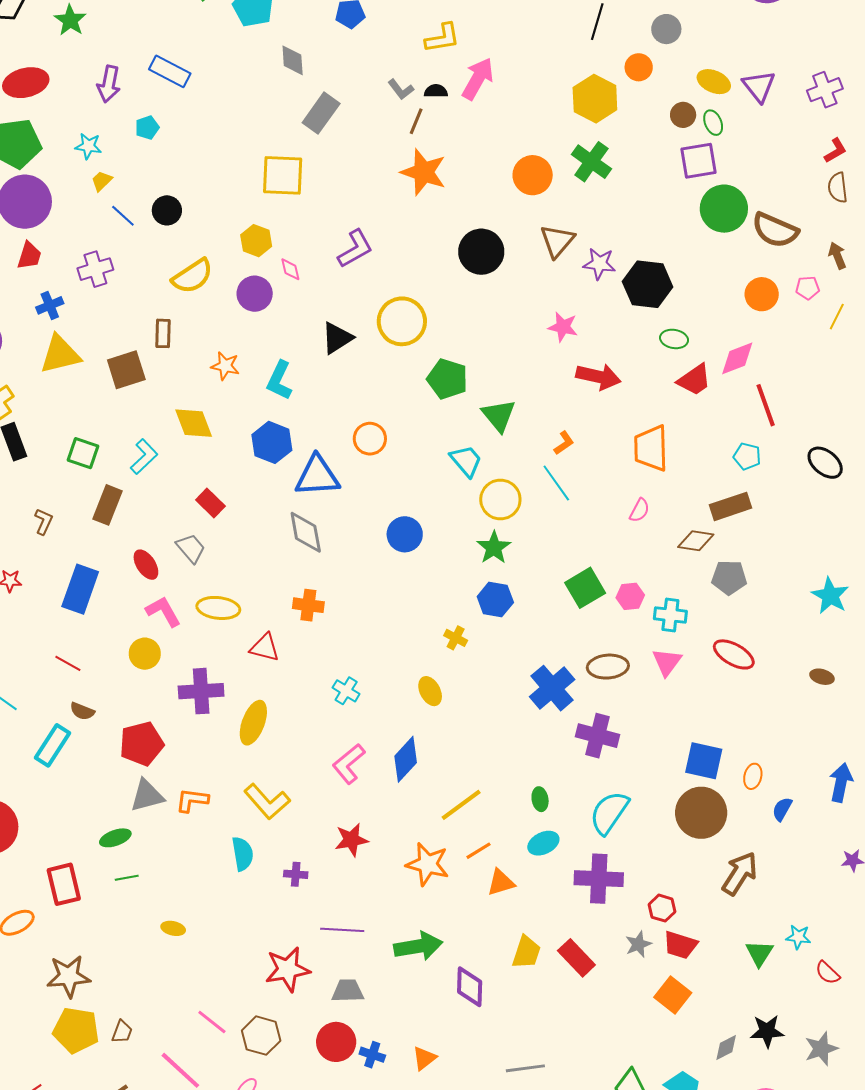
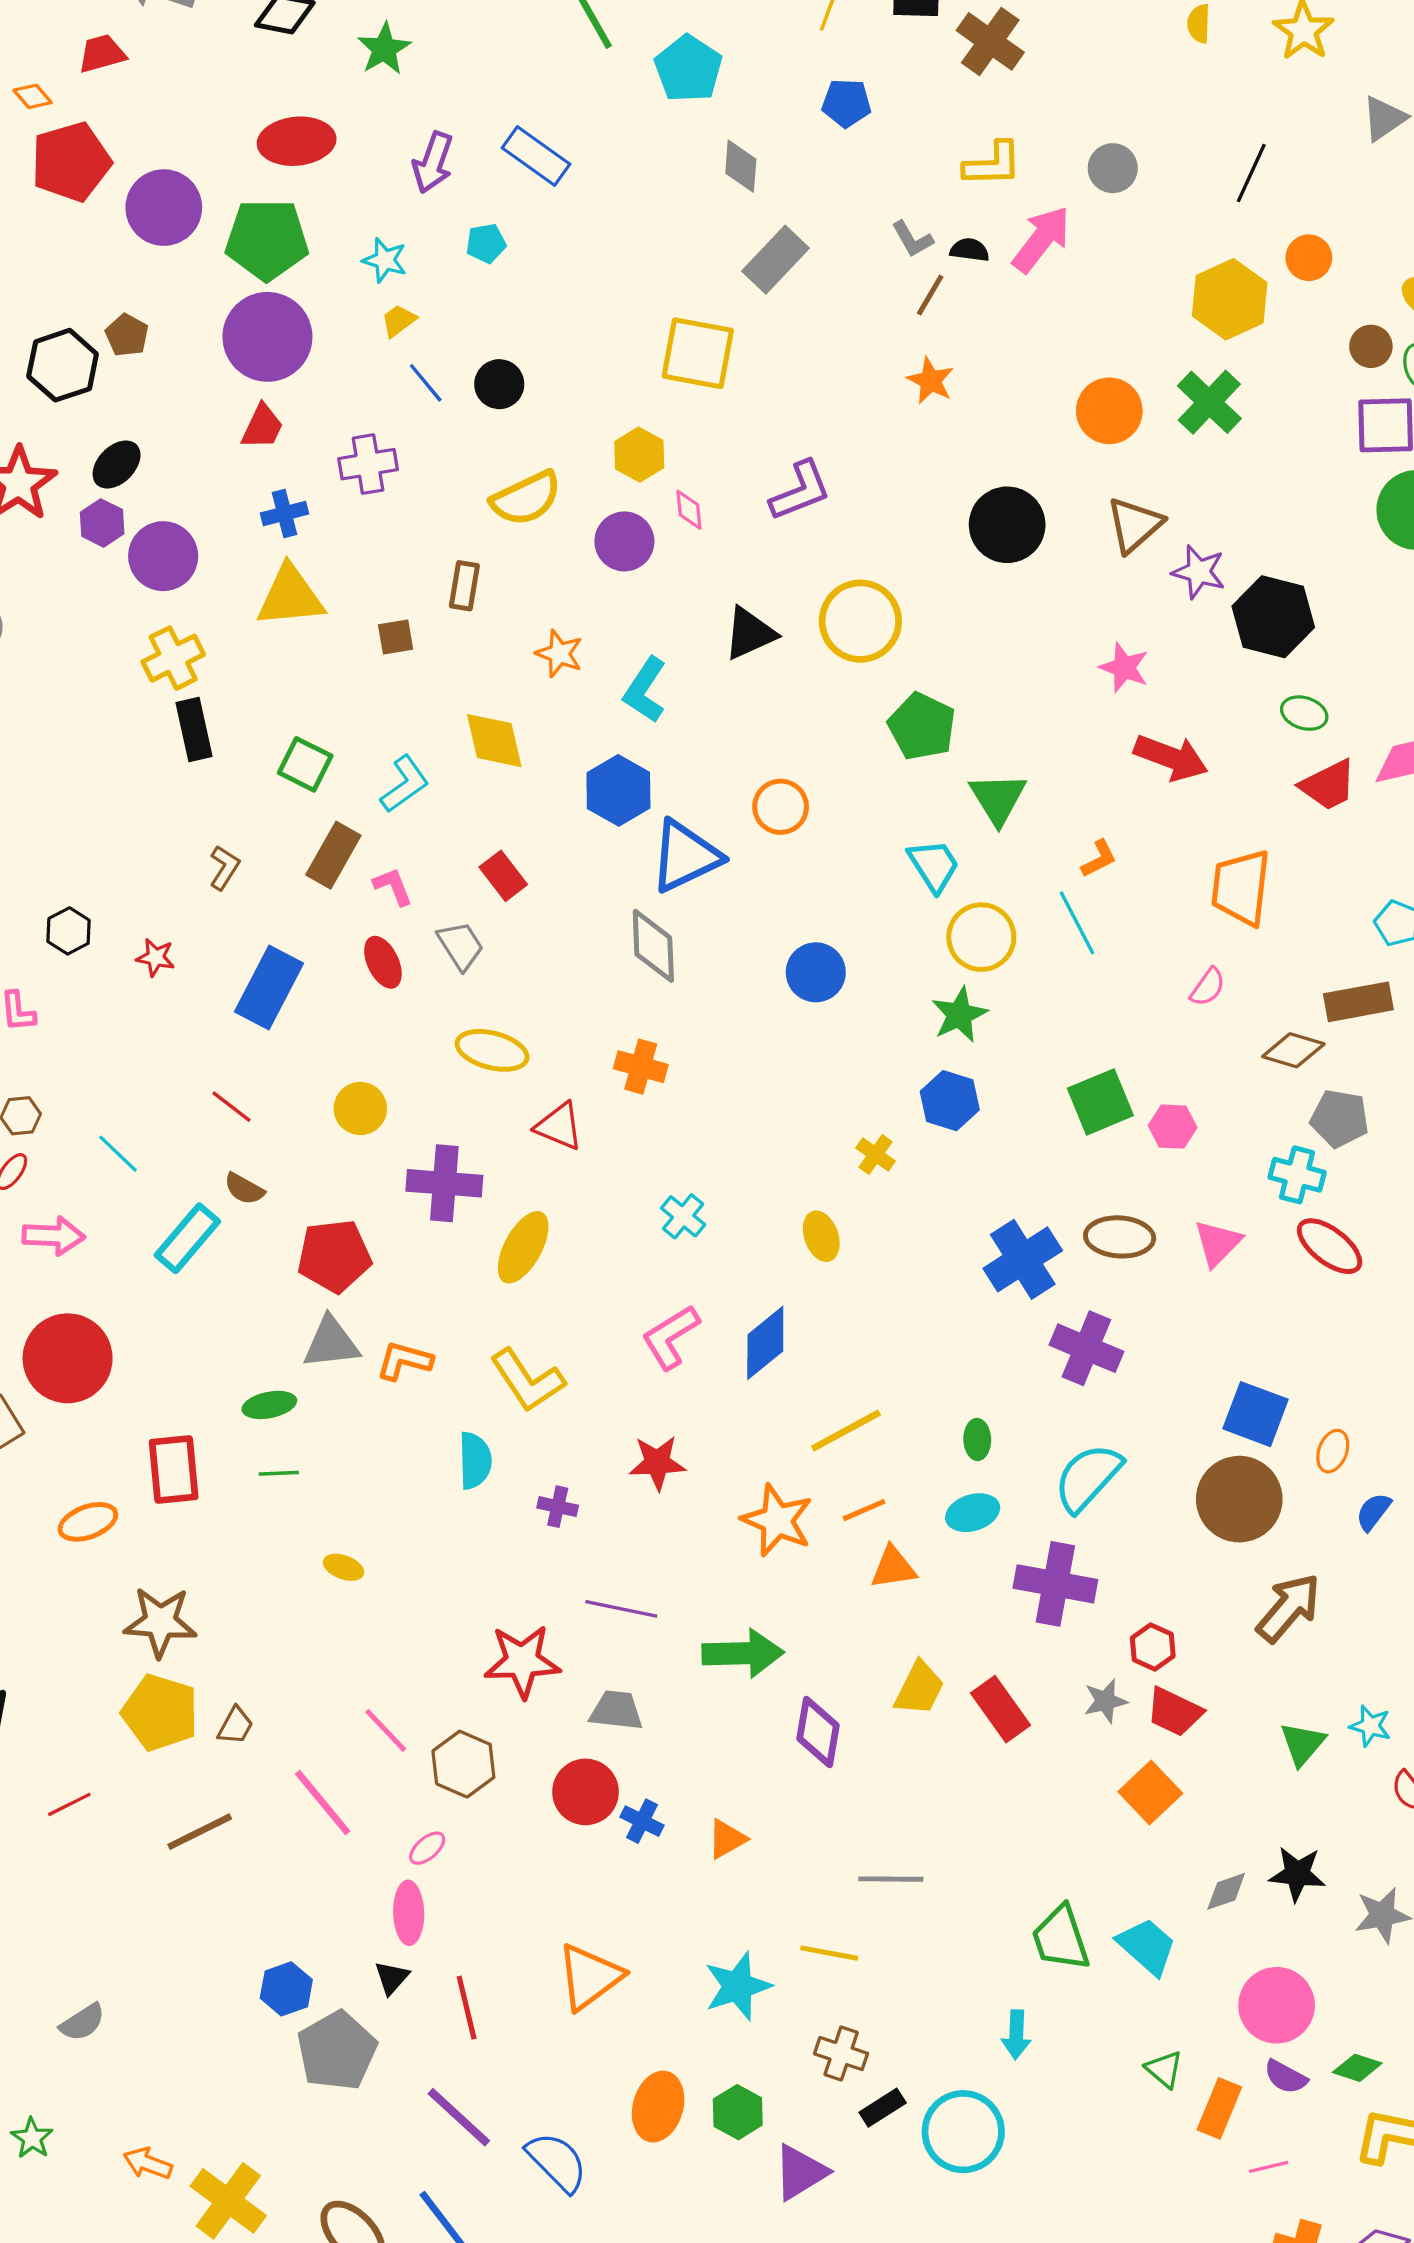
gray circle: (666, 29) -> (1113, 168), moved
orange star: (424, 172) -> (931, 381), size x0.6
brown square: (126, 370) -> (396, 637), size x0.6
blue triangle: (317, 476) -> (685, 856), turned -30
pink L-shape: (163, 611) -> (393, 886), moved, size x0.7
cyan cross: (670, 615) -> (1297, 1175), moved

